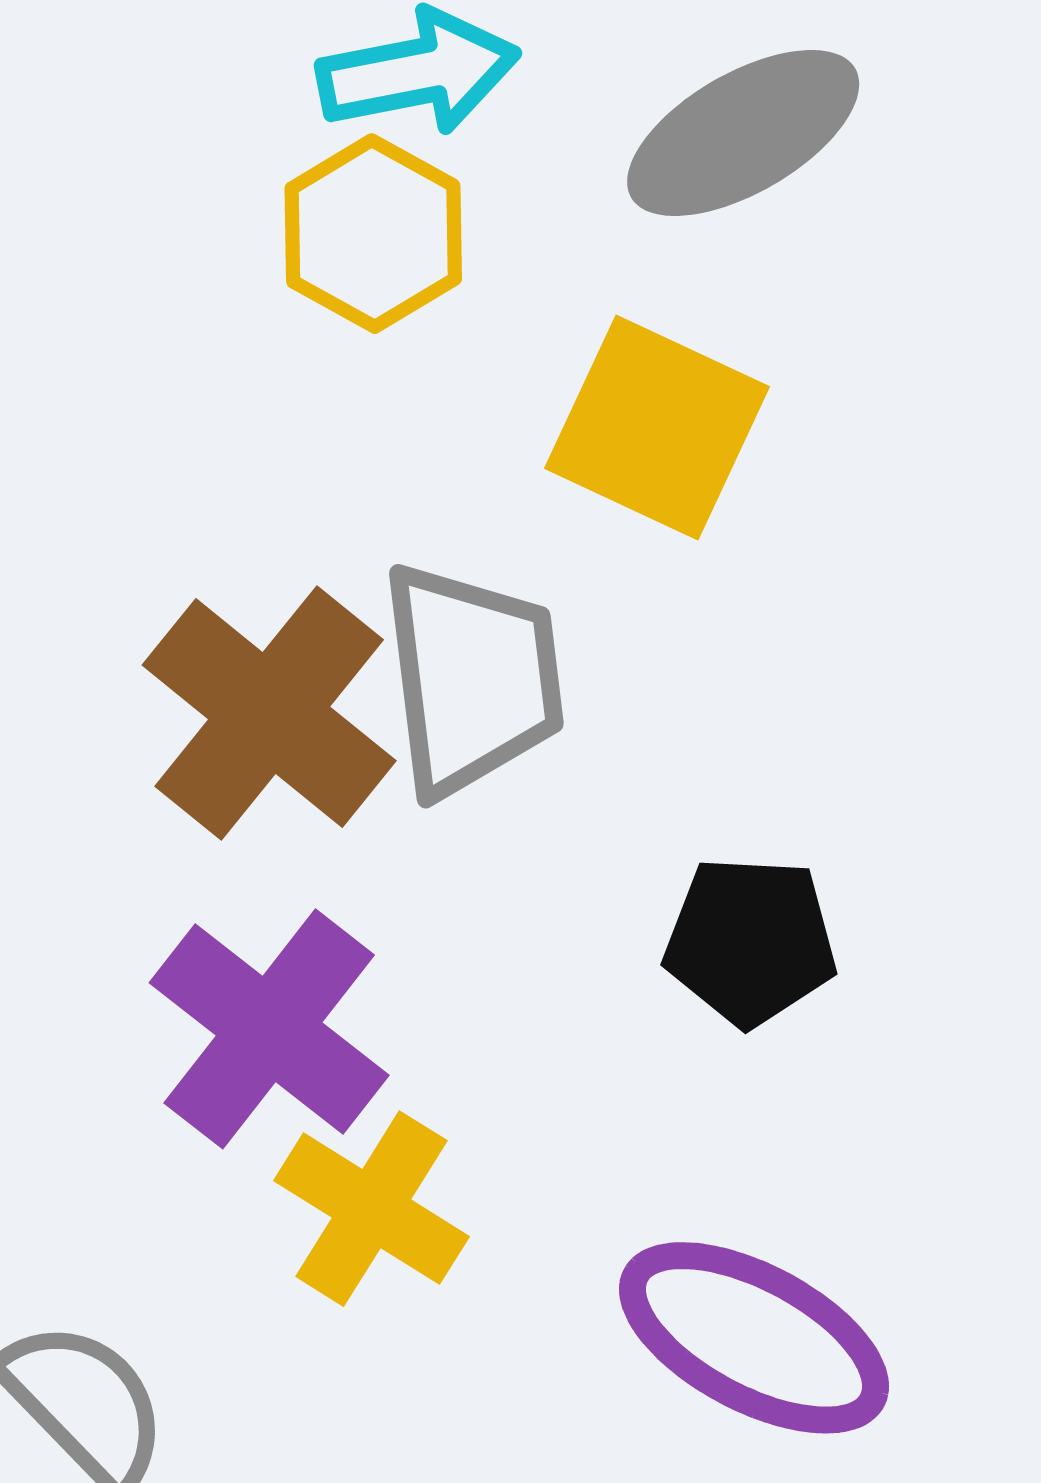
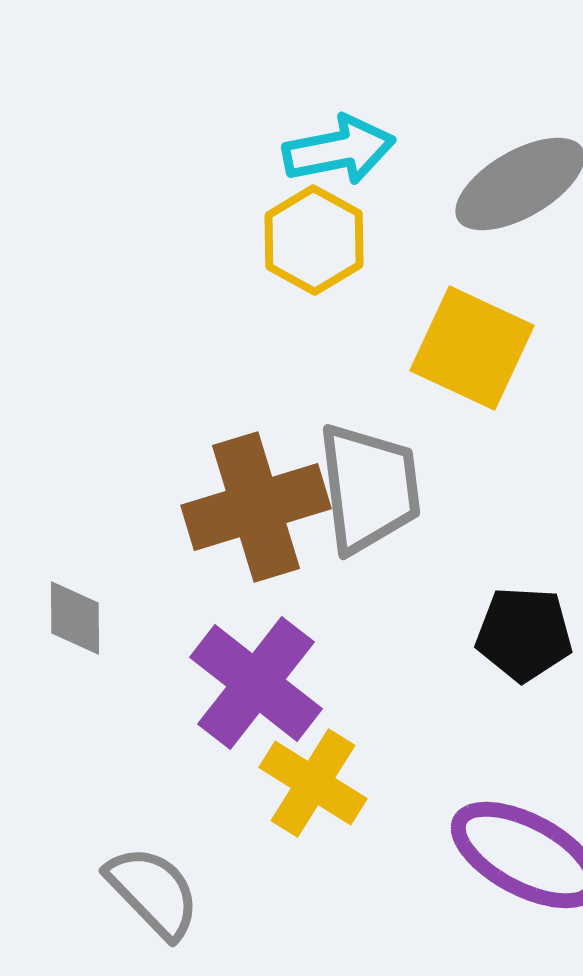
brown cross: (269, 713) -> (256, 507), turned 34

